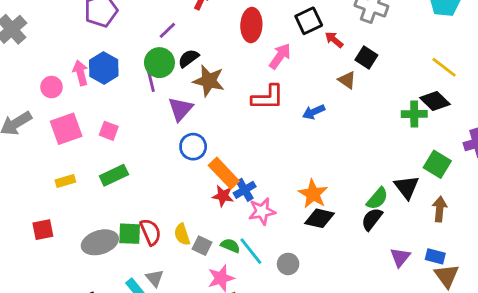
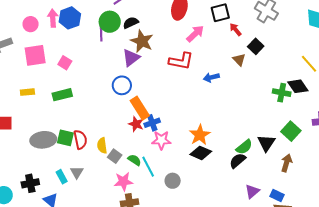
purple triangle: (180, 109) -> (131, 58), moved

